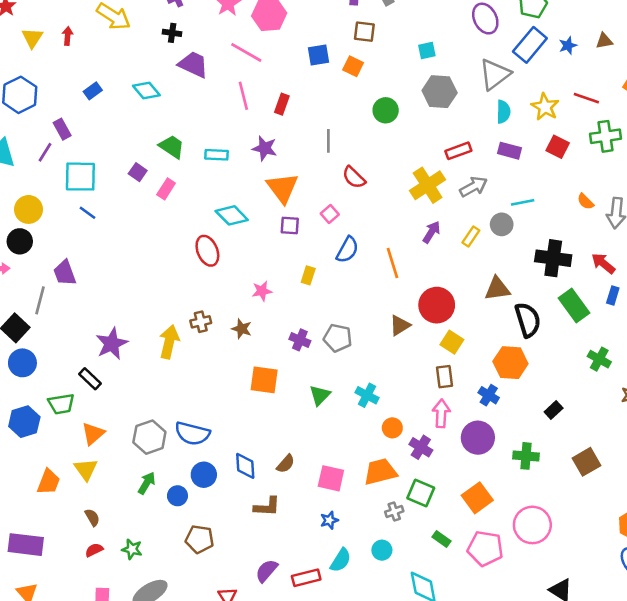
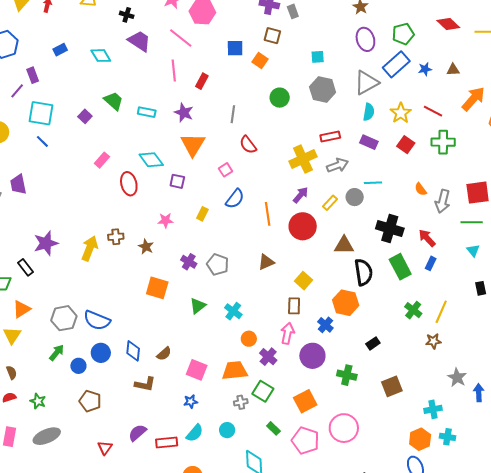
pink rectangle: (166, 189) -> (102, 160), moved
purple square: (290, 225) -> (177, 181), moved
red circle: (437, 305) -> (303, 226), moved

